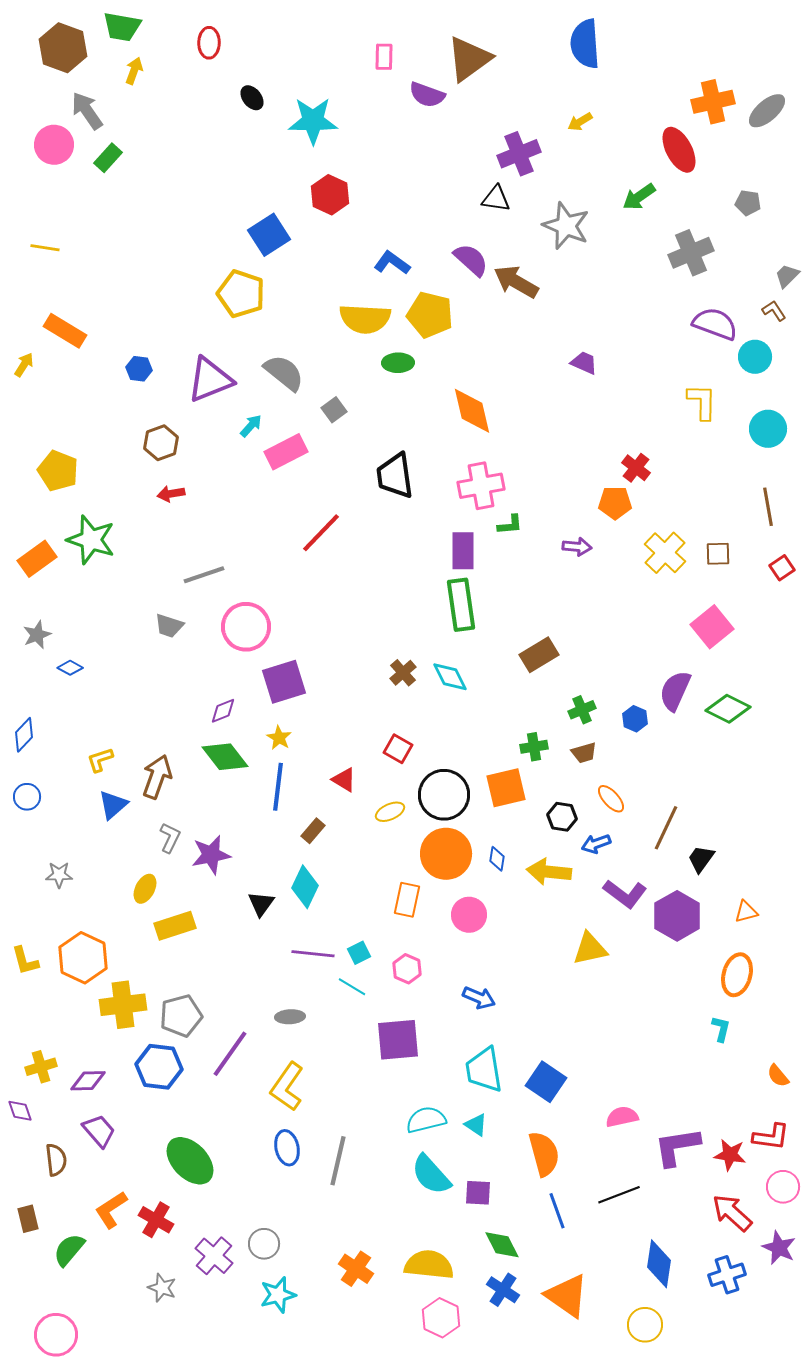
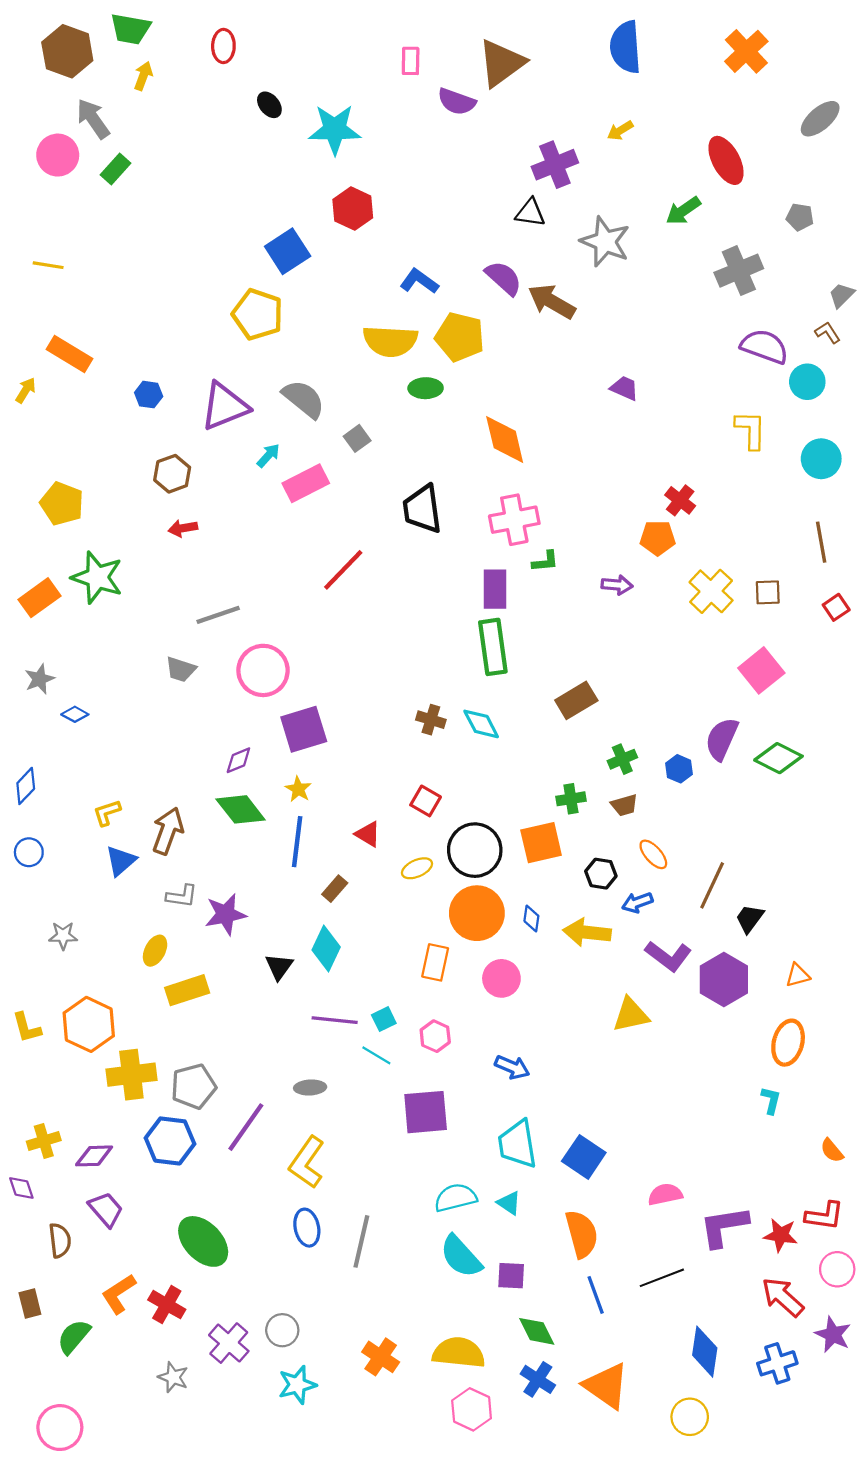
orange cross: (713, 102) -> (746, 51), moved, turned -30
brown cross: (403, 673) -> (431, 720), turned -32
gray L-shape: (170, 838) -> (182, 896), turned 72

